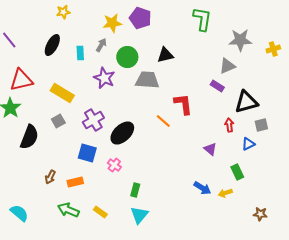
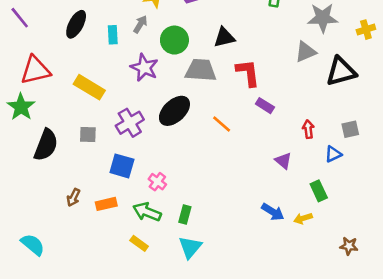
purple rectangle: (217, 86) -> (265, 106), moved
black triangle: (246, 102) -> (341, 71), moved
red L-shape: (183, 104) -> (248, 73), moved
gray square: (58, 121) -> (88, 134), moved, turned 32
black ellipse: (122, 133) -> (174, 111), moved
green arrow: (68, 210) -> (147, 212), moved

